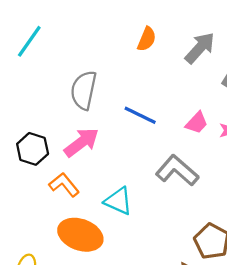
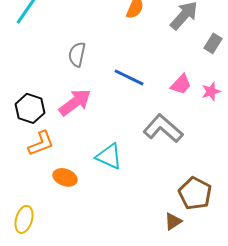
gray semicircle: (84, 90) -> (77, 54), size x0.7
orange L-shape: (64, 185) -> (41, 143), moved, turned 108
orange ellipse: (80, 235) -> (65, 177), moved, size x0.6

